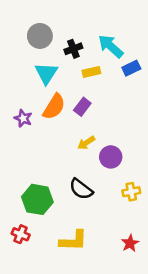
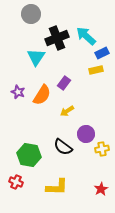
gray circle: (40, 36) -> (31, 14), moved
black cross: (73, 49) -> (57, 38), size x1.6
yellow rectangle: (91, 72) -> (96, 70), moved
orange semicircle: (54, 107) -> (42, 95), moved
purple circle: (111, 157) -> (86, 134), moved

